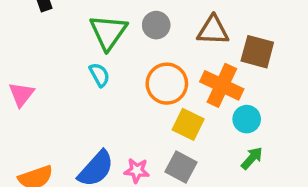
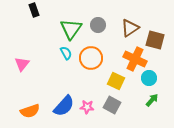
brown triangle: (213, 30) -> (130, 28), turned -36
orange circle: (167, 84) -> (91, 58), moved

